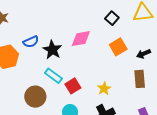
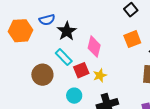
pink diamond: (81, 39) -> (94, 47), moved, turned -75
yellow star: (104, 89) -> (100, 75), moved

